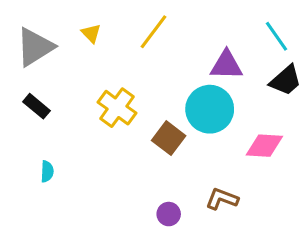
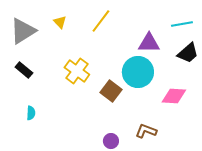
cyan line: (277, 36) -> (182, 24), turned -65

